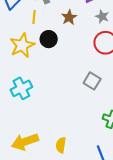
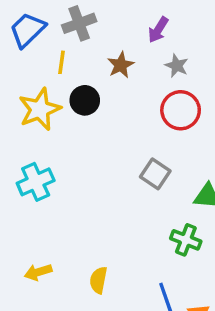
yellow arrow: (25, 142) -> (38, 272), size x0.6

